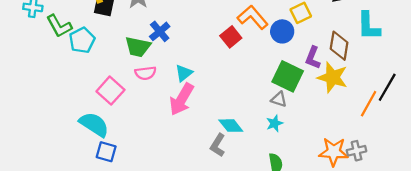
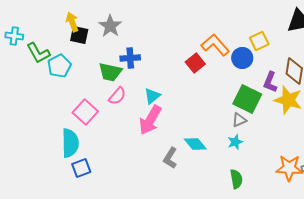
blue cross: (160, 31) -> (130, 58), turned 36
pink semicircle: (145, 73) -> (117, 96), turned -42
gray triangle: (279, 99) -> (239, 120), turned -42
cyan semicircle: (94, 124) -> (70, 143), turned 56
gray L-shape: (218, 145) -> (170, 158), moved
blue square: (106, 152) -> (81, 168), turned -36

